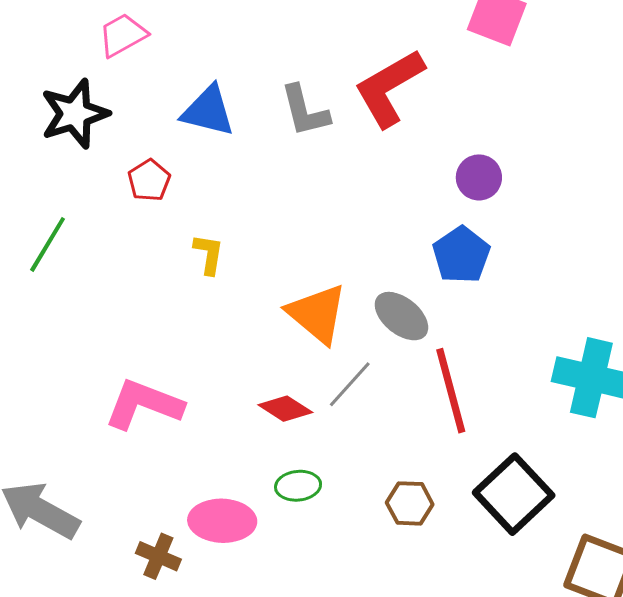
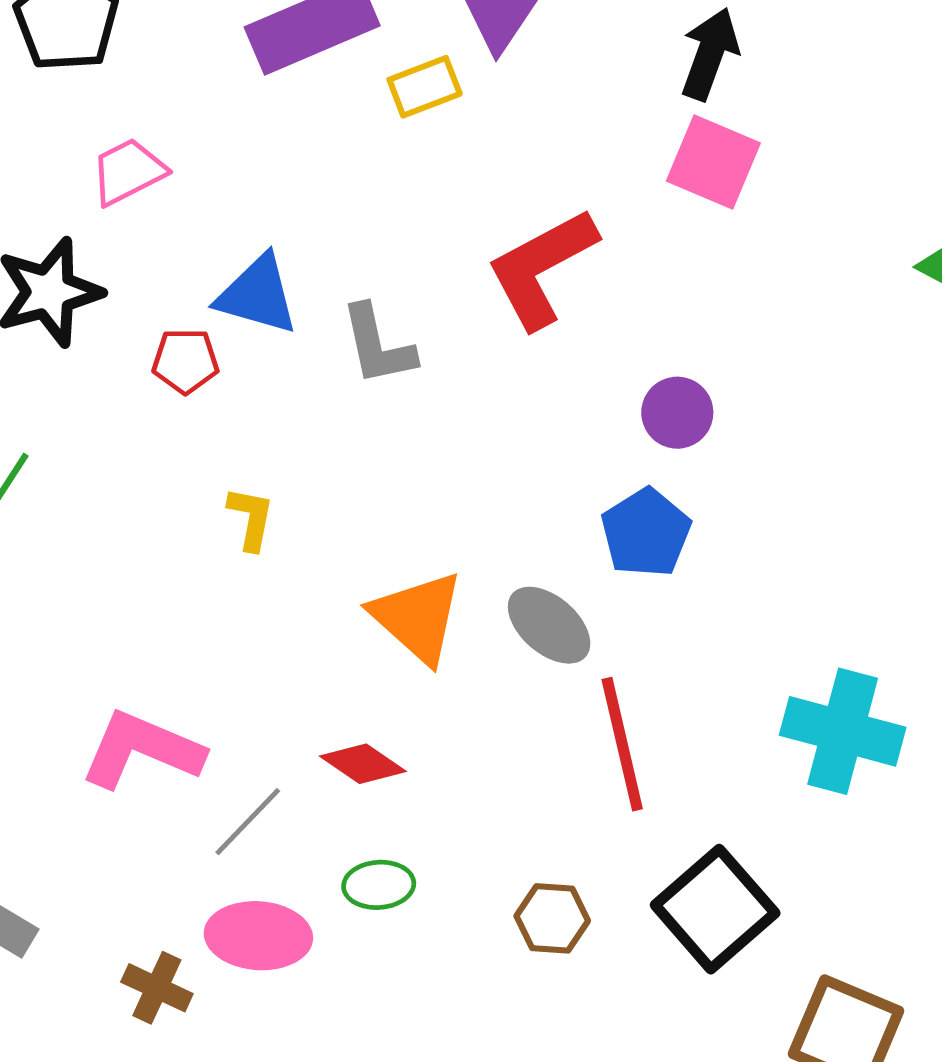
gray L-shape: (305, 111) -> (378, 345), moved
red pentagon: (149, 180) -> (185, 361), moved, turned 30
gray line: (350, 384) -> (248, 822), moved

